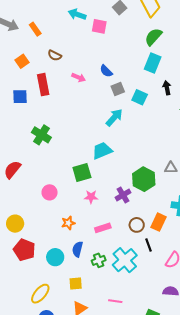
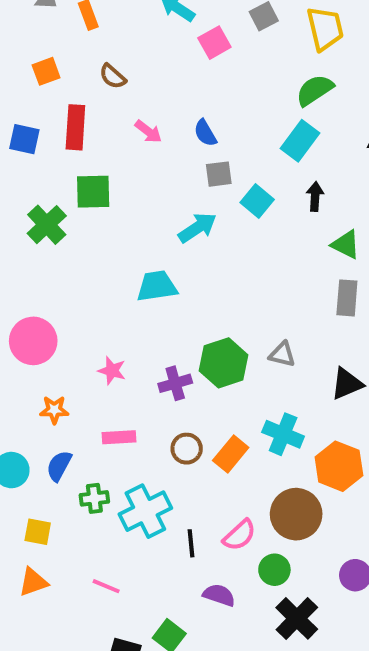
pink square: (99, 26) -> (214, 43), turned 35
green square: (82, 173) -> (93, 192), moved
pink circle: (50, 192) -> (33, 341), size x1.5
black line: (148, 245) -> (191, 543), moved

